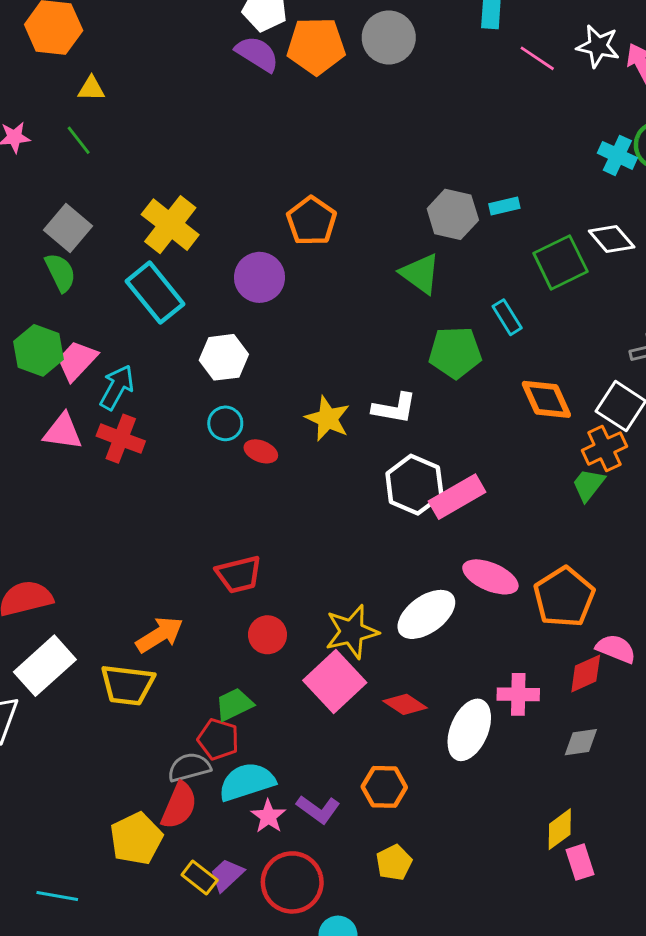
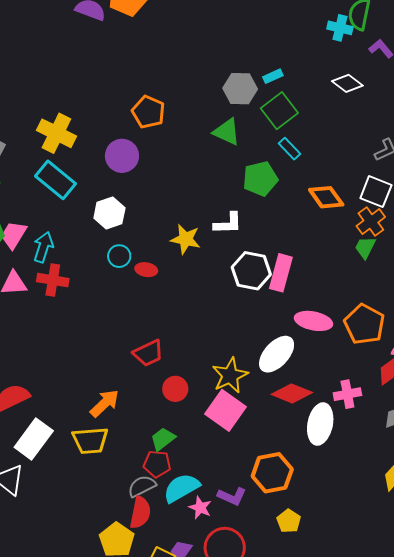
green square: (560, 262) -> (279, 111), moved
pink rectangle: (457, 497) -> (281, 273), turned -33
red diamond: (405, 704) -> (292, 393), moved, size x1.4
orange hexagon: (384, 787) -> (272, 473), size x1.4

